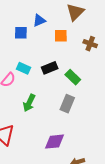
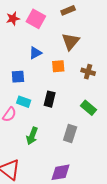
blue square: (21, 33) -> (18, 77), moved
black rectangle: (50, 68) -> (50, 99), turned -49
green rectangle: (73, 77) -> (89, 108), moved

